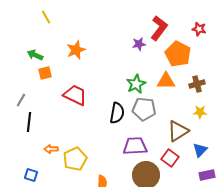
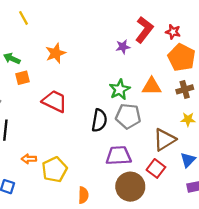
red star: (199, 29) -> (173, 32), moved
orange pentagon: (178, 54) -> (182, 57), moved

